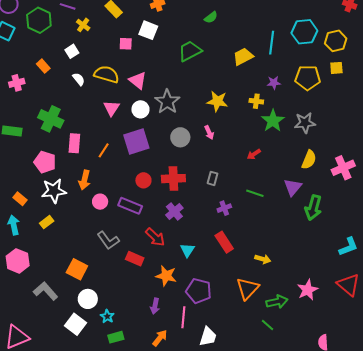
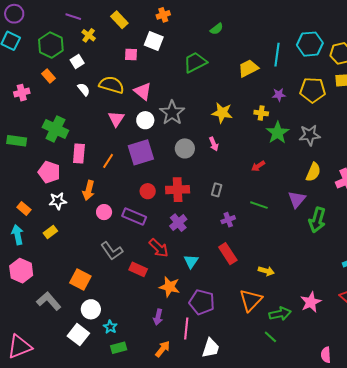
green hexagon: (39, 20) -> (51, 45), moved
white star: (54, 191) -> (58, 201), size x0.7

